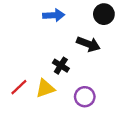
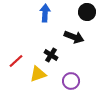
blue arrow: (54, 15) -> (45, 13), turned -84
red line: (19, 87) -> (16, 61), moved

